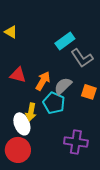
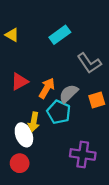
cyan rectangle: (65, 41) -> (60, 35), moved
red triangle: (18, 75) -> (20, 82), turned -42
orange square: (89, 92) -> (97, 100), turned -35
red circle: (18, 150) -> (20, 163), size x0.7

